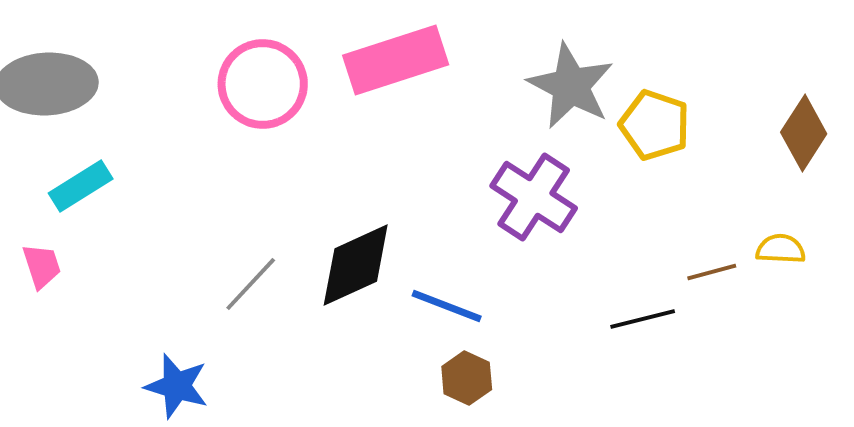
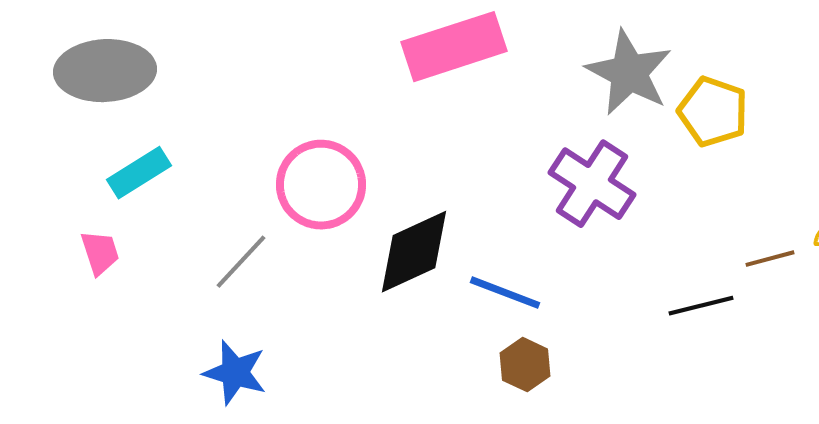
pink circle: (263, 84) -> (321, 185), moved
gray line: (251, 284) -> (241, 262), moved

